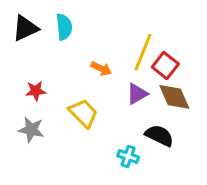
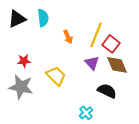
orange arrow: (101, 69) -> (68, 37), moved, turned 40
purple triangle: (137, 94) -> (92, 63), turned -42
gray star: (31, 130) -> (21, 87), size x1.4
cyan cross: (128, 156) -> (86, 113), moved, turned 32

